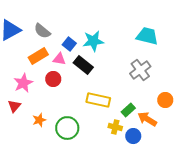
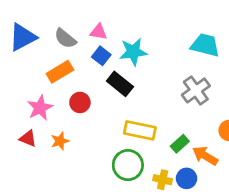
pink triangle: (59, 59) -> (99, 32), moved
red triangle: (14, 106) -> (28, 138), turned -48
orange star: (39, 120) -> (60, 141), moved
yellow cross: (115, 127) -> (163, 180), moved
green circle: (67, 128) -> (128, 165), moved

